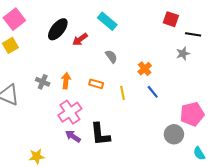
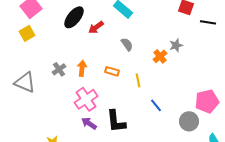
gray star: (183, 54) -> (176, 45), moved
gray cross: (43, 82) -> (59, 69), turned 32
blue line: (153, 92) -> (156, 105), moved

